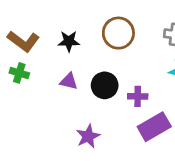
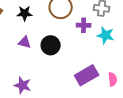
purple cross: (138, 96) -> (84, 25), moved
purple star: (88, 136) -> (23, 85), moved, turned -30

